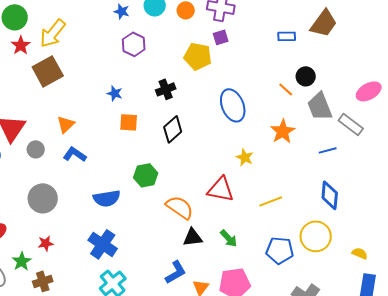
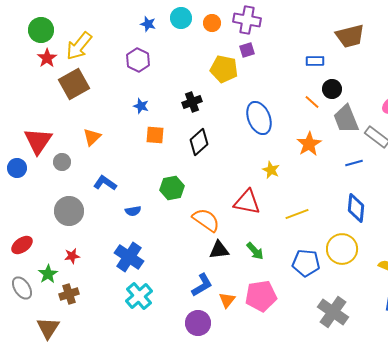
brown trapezoid: (324, 23) -> (350, 36), turned 40
blue rectangle: (287, 36) -> (315, 61), moved
purple hexagon: (134, 44) -> (138, 60), moved
blue L-shape: (75, 154) -> (105, 183), moved
blue semicircle: (107, 198) -> (133, 211), size x0.6

